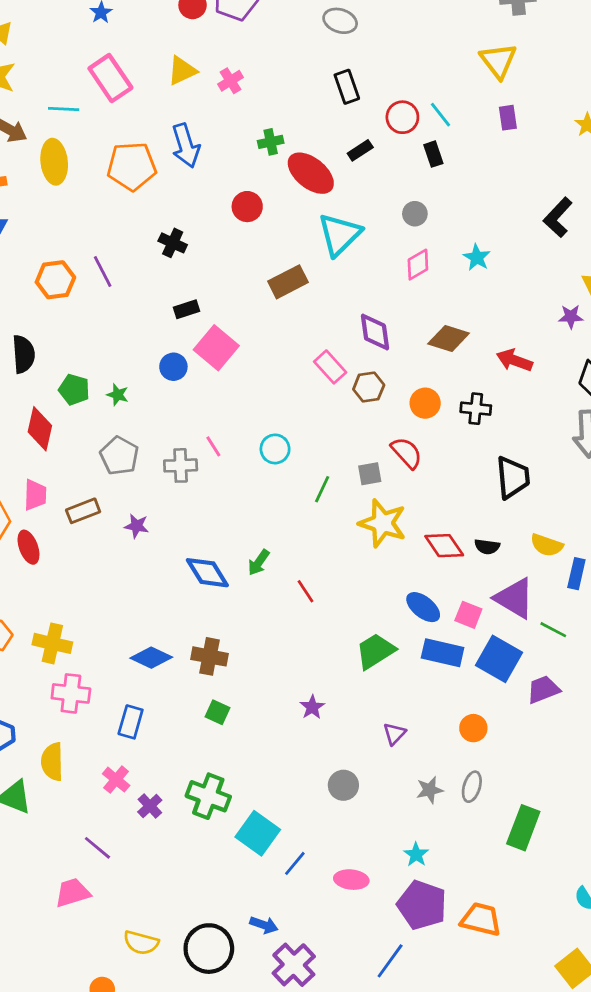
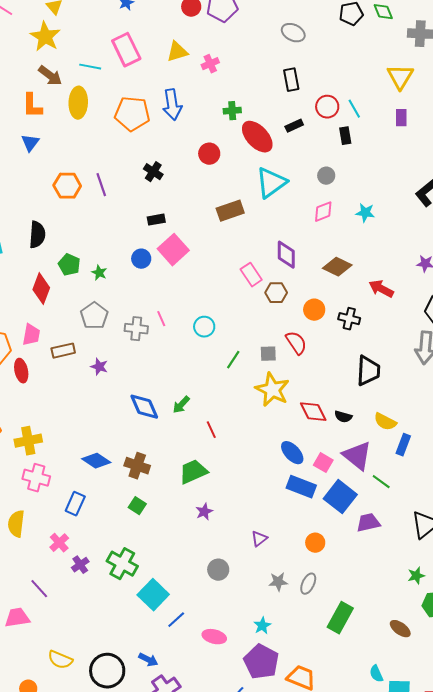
cyan star: (477, 258) -> (365, 213), turned -30
yellow cross: (52, 643) -> (28, 441), turned -32
green trapezoid: (375, 651) -> (193, 472), moved

